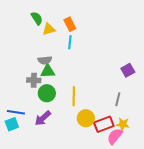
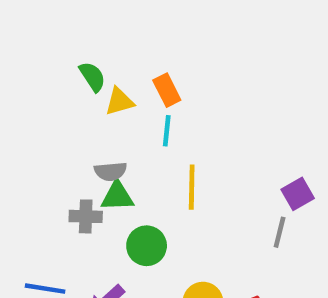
green circle: (47, 93) -> (147, 246), moved
yellow line: (74, 96) -> (192, 187), moved
gray line: (118, 99) -> (280, 232), moved

